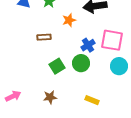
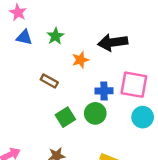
brown rectangle: (44, 37) -> (49, 81), turned 32
blue cross: (88, 45) -> (104, 91), turned 32

